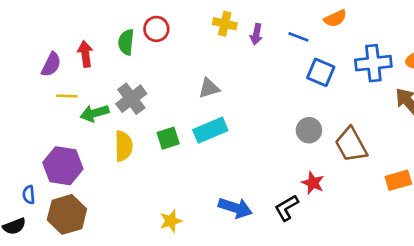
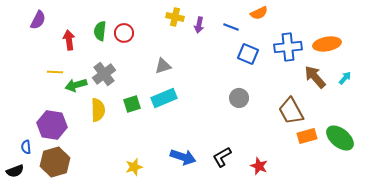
red circle: (156, 29) -> (124, 33), moved
purple semicircle: (51, 64) -> (38, 20), moved
brown trapezoid: (351, 145) -> (291, 111), moved
red star: (313, 183) -> (259, 166), moved

